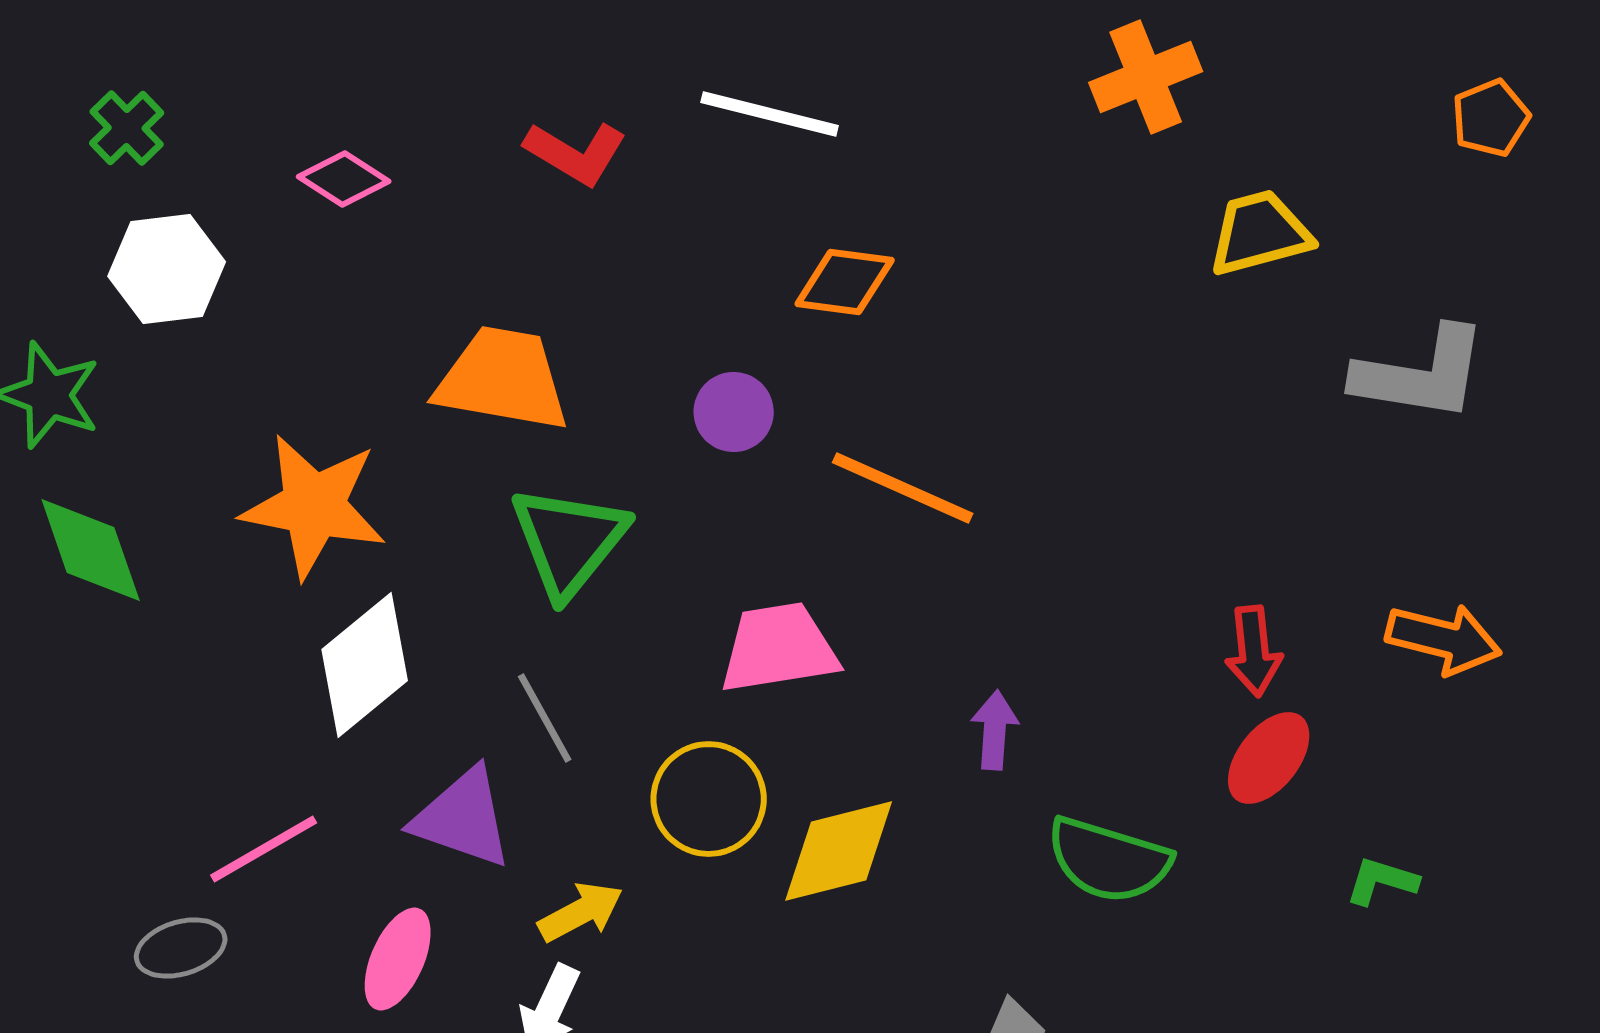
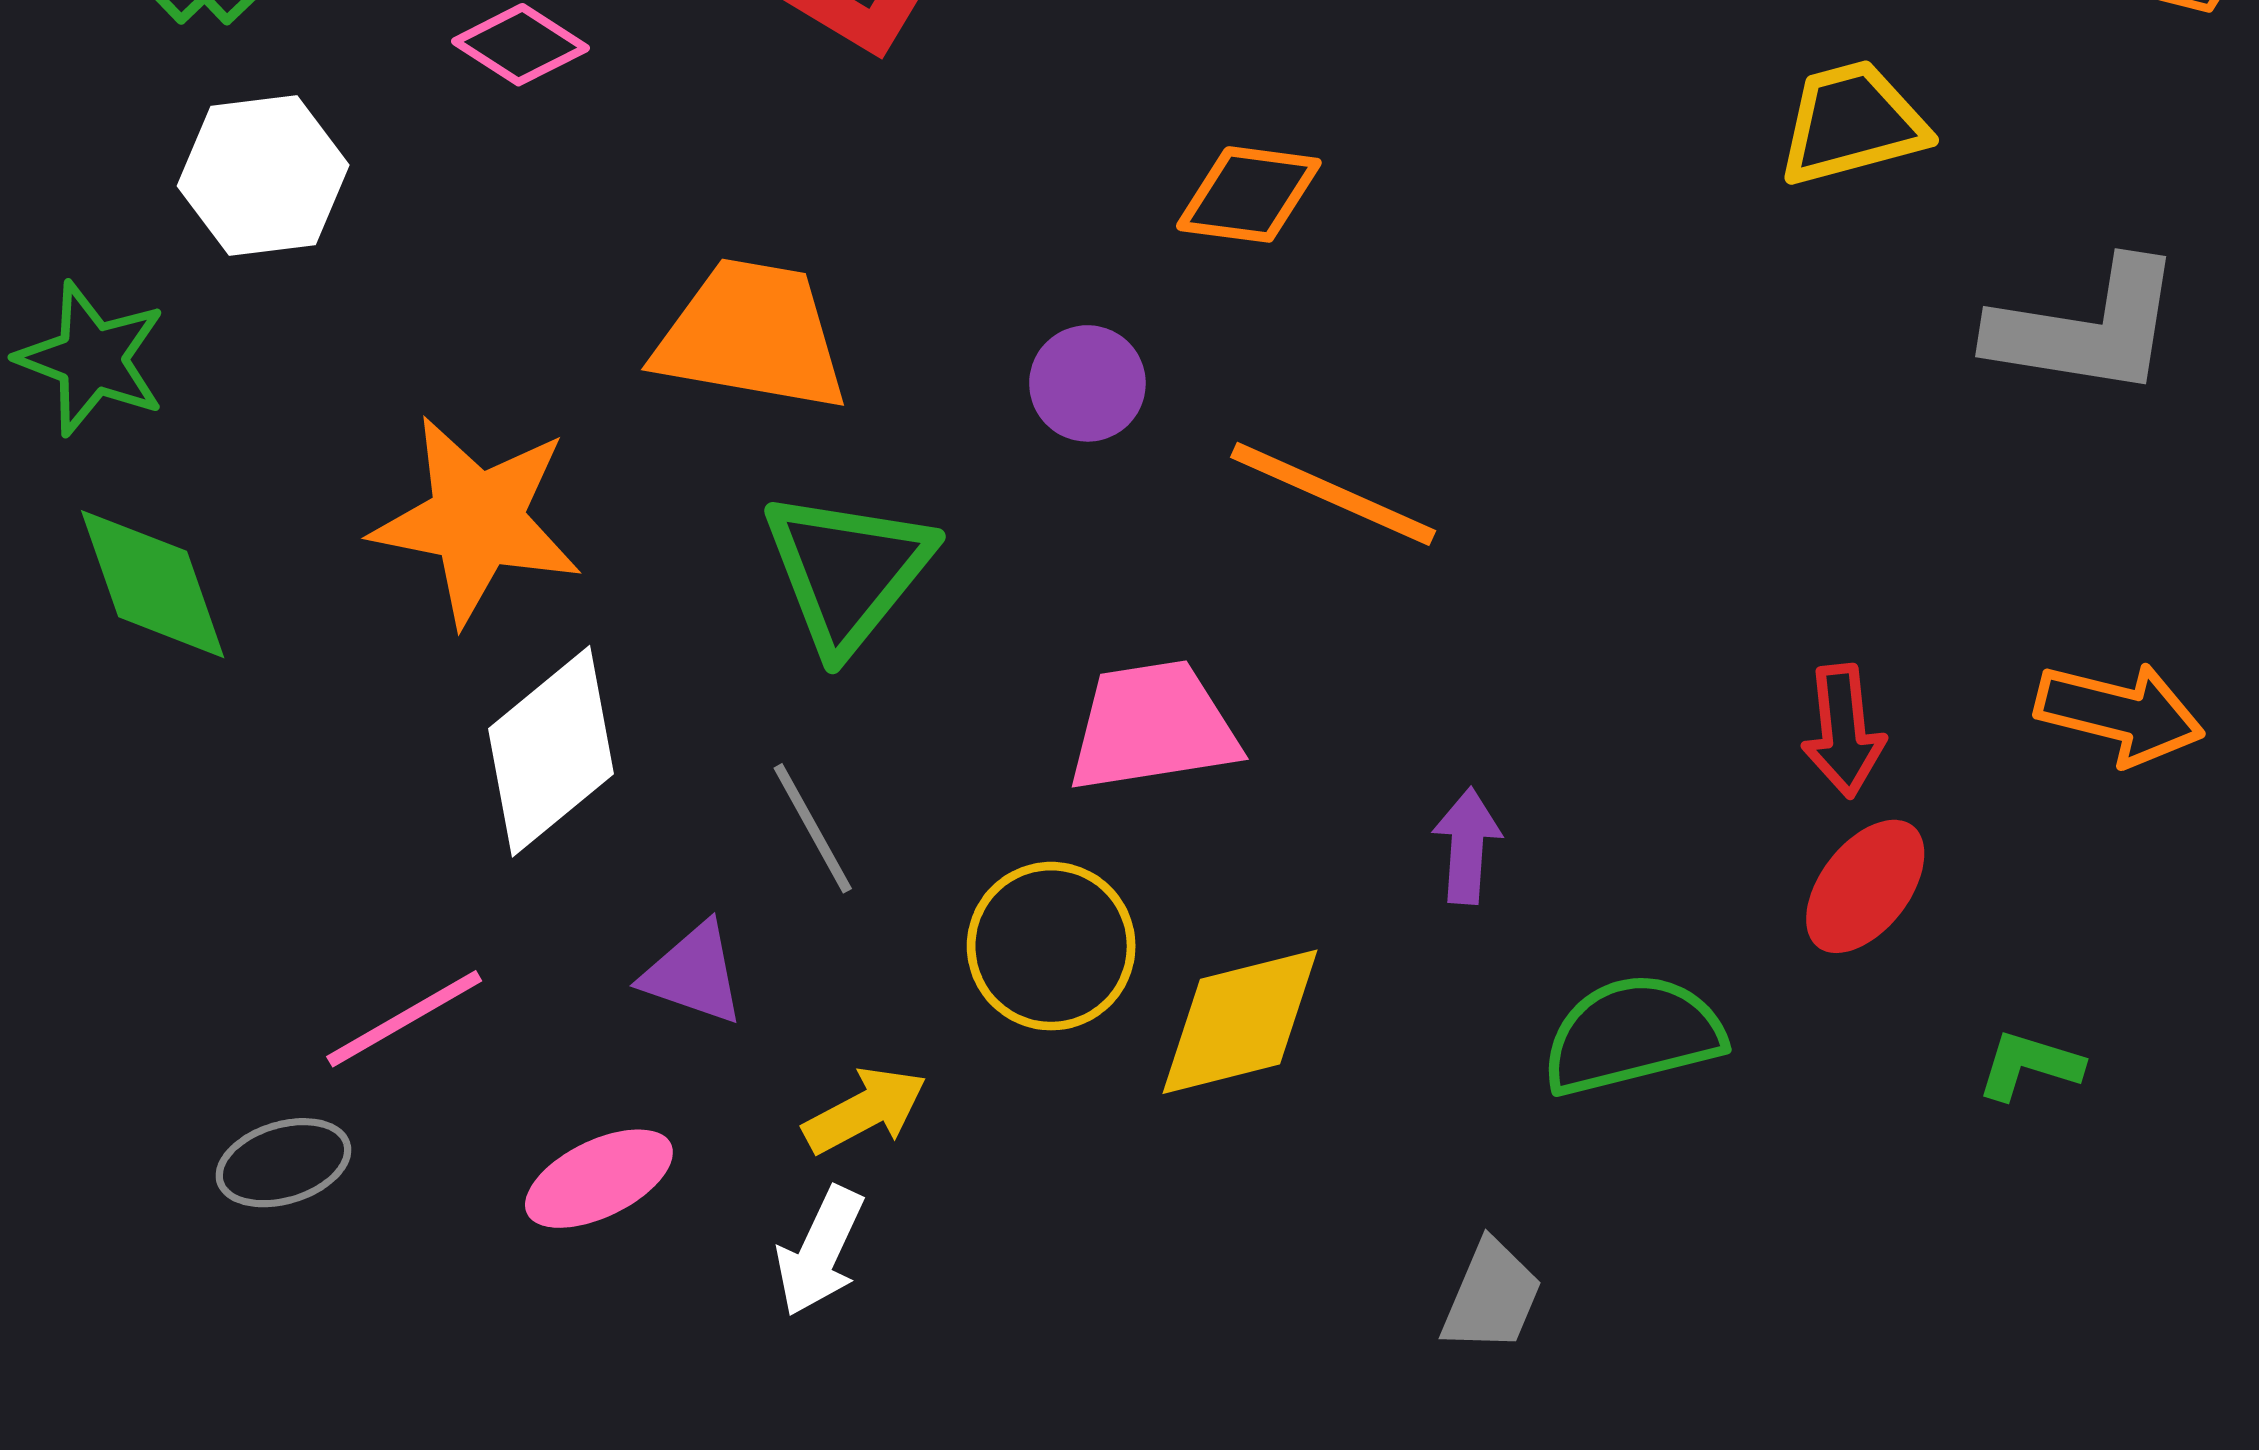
purple triangle: (463, 818) -> (693, 974), size x0.7
green semicircle: (1109, 860) -> (1633, 1035), turned 149
pink ellipse: (398, 959) -> (599, 1179), turned 40

